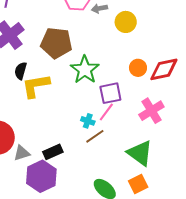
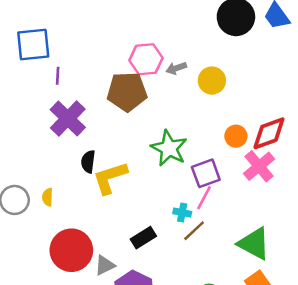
brown pentagon: (56, 43) -> (127, 92), moved
pink cross: (151, 111) -> (259, 166), moved
black rectangle: (53, 152) -> (143, 238), moved

